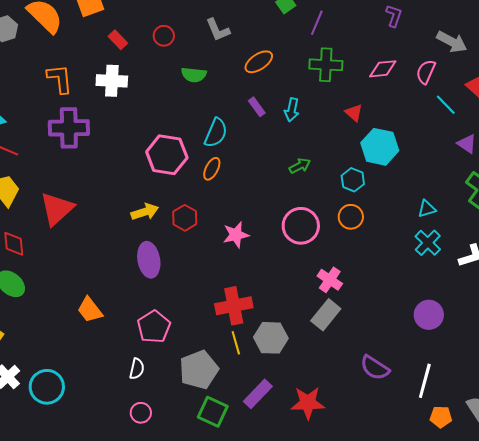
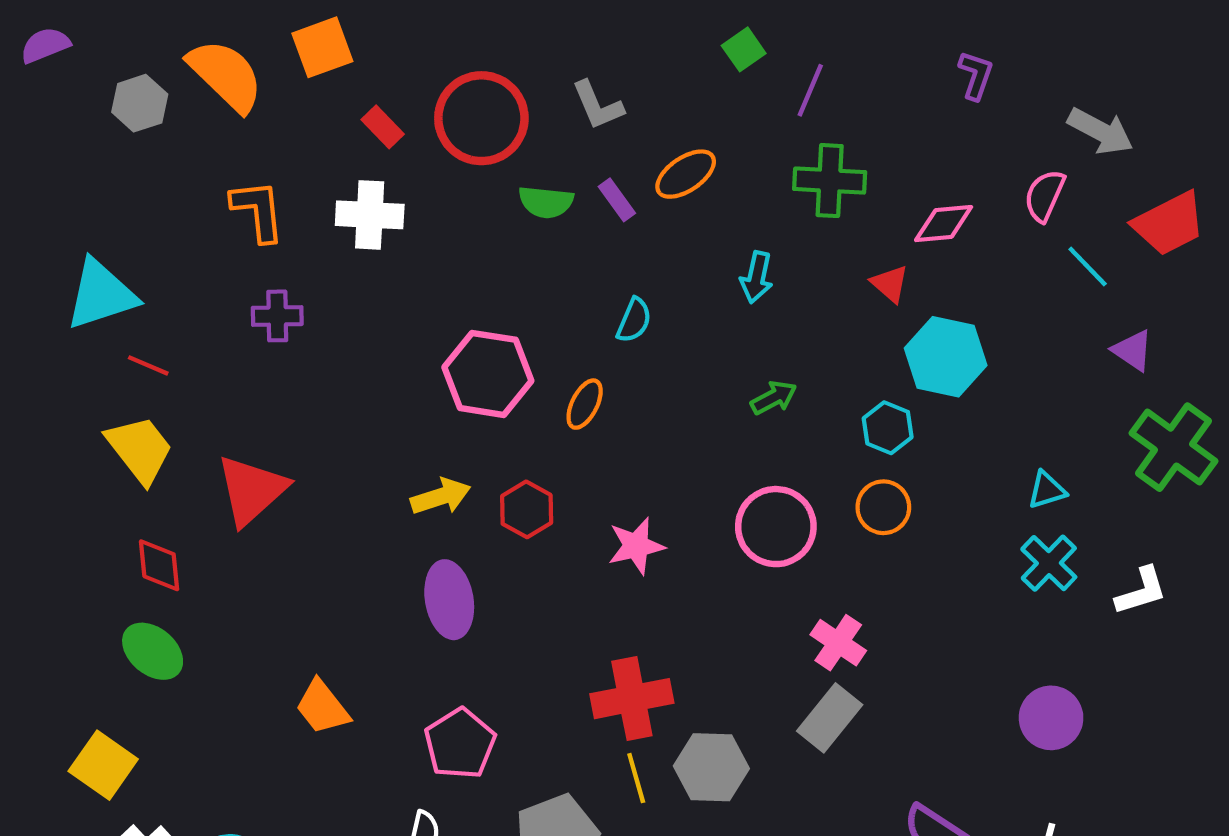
red circle: (164, 36) -> (481, 118), size x2.0
pink diamond: (383, 69) -> (944, 224), moved
purple rectangle: (257, 107) -> (617, 200), moved
purple cross: (69, 128) -> (277, 316), size x0.6
cyan semicircle: (216, 133) -> (634, 320), moved, size x0.7

